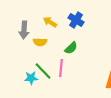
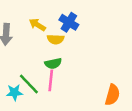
yellow semicircle: (40, 42) -> (56, 39), moved
green semicircle: (71, 48) -> (53, 63), moved, turned 32

